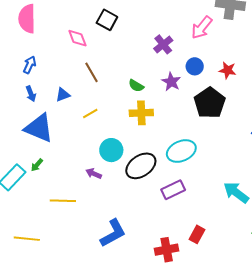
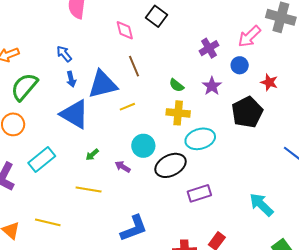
blue arrow: (30, 65) -> (64, 54), moved, turned -72
blue circle: (195, 66) -> (240, 65), moved
blue triangle: (63, 95) -> (103, 84), size x2.0
cyan ellipse: (181, 151) -> (200, 139), moved
green arrow: (37, 165) -> (92, 155), moved

